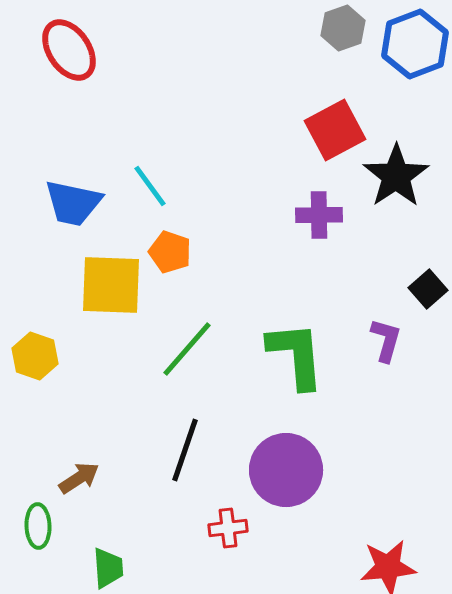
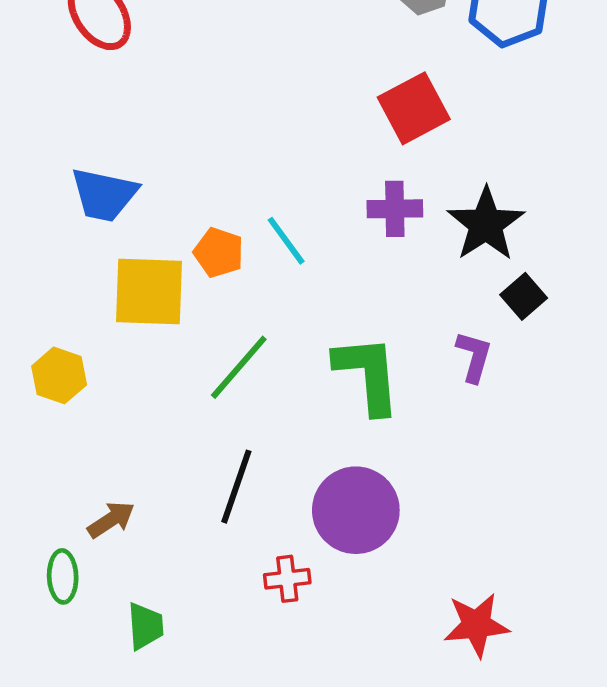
black star: (396, 176) -> (486, 224), moved
cyan line: (150, 186) -> (286, 241), moved

